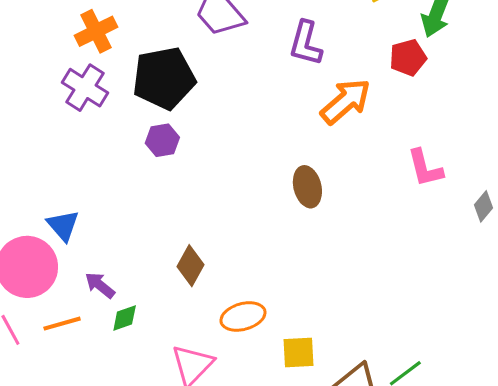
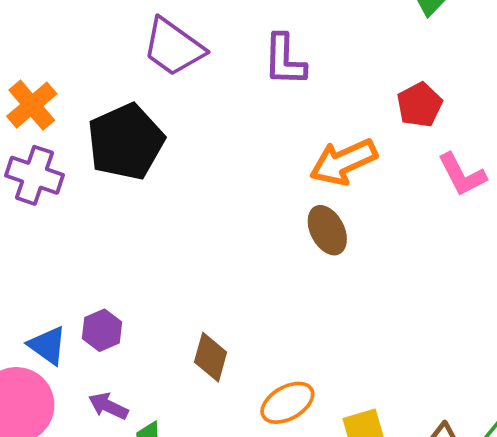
red pentagon: (408, 58) -> (420, 105), moved
orange arrow: (346, 101) -> (343, 162), moved, turned -150
purple hexagon: (162, 140) -> (102, 330), moved

